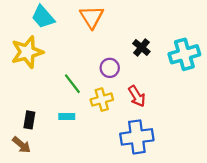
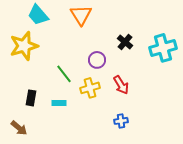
black rectangle: (29, 120) -> (31, 98), moved
blue cross: (137, 137) -> (121, 121), size x0.5

